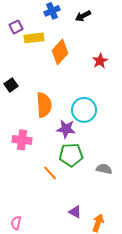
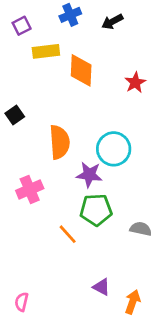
purple square: (16, 27) -> (22, 26), moved
orange diamond: (60, 52) -> (81, 70), turned -40
pink cross: (22, 140) -> (30, 190), turned -30

